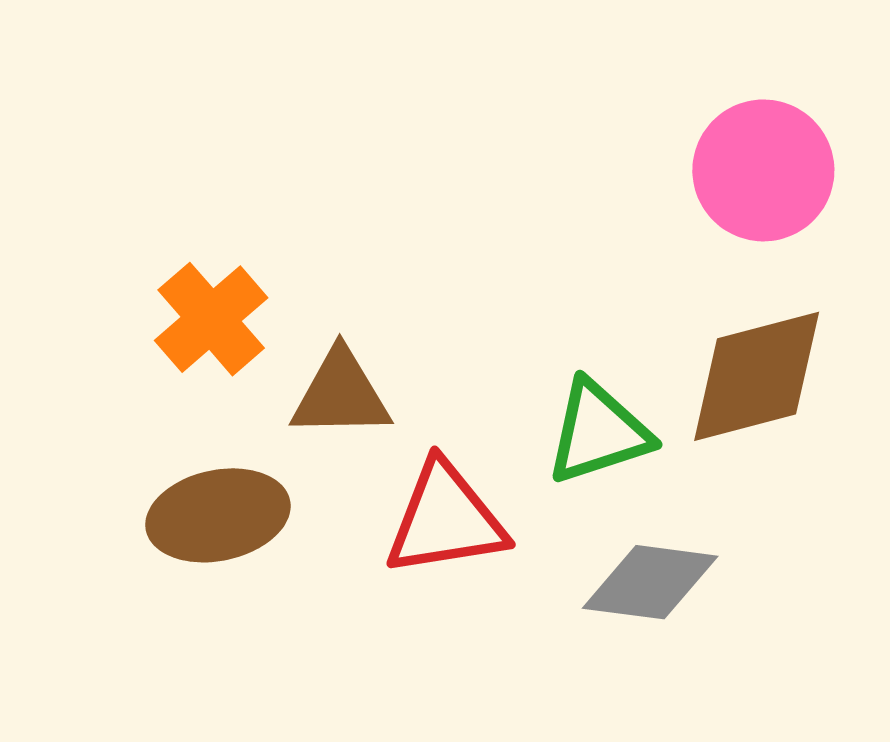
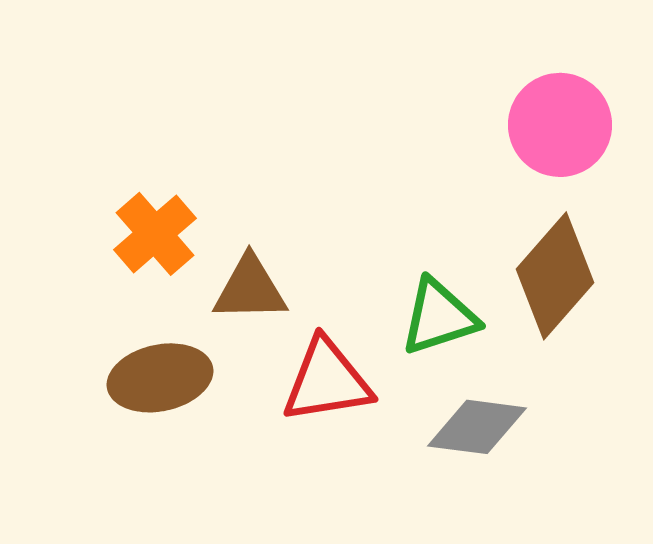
brown diamond: (757, 376) -> (555, 276), turned -34

